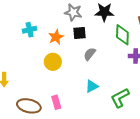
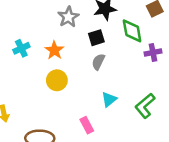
gray star: (73, 12) -> (68, 17), turned -30
black square: (79, 33) -> (96, 38), moved
pink rectangle: (56, 102) -> (87, 125), moved

